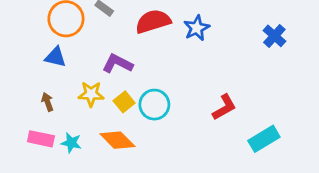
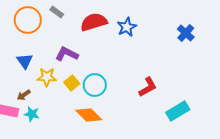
blue triangle: (55, 57) -> (25, 61), moved, turned 42
brown arrow: (48, 102) -> (24, 95), moved, turned -104
orange diamond: (117, 140) -> (89, 115), moved

